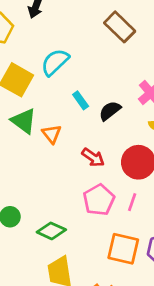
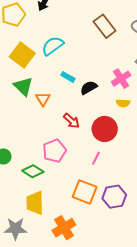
cyan rectangle: (81, 100) -> (68, 77), turned -32
pink pentagon: (99, 200) -> (55, 151), moved

